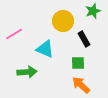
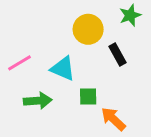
pink line: (14, 34) -> (19, 63), moved
green square: (78, 63) -> (88, 97), moved

